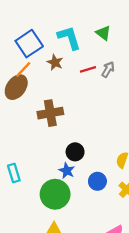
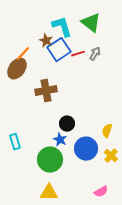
green triangle: (103, 33) -> (91, 23), size x1.5
blue square: (29, 44) -> (59, 50), moved
brown star: (55, 62) -> (46, 41), moved
blue circle: (97, 181) -> (86, 149), size x1.5

